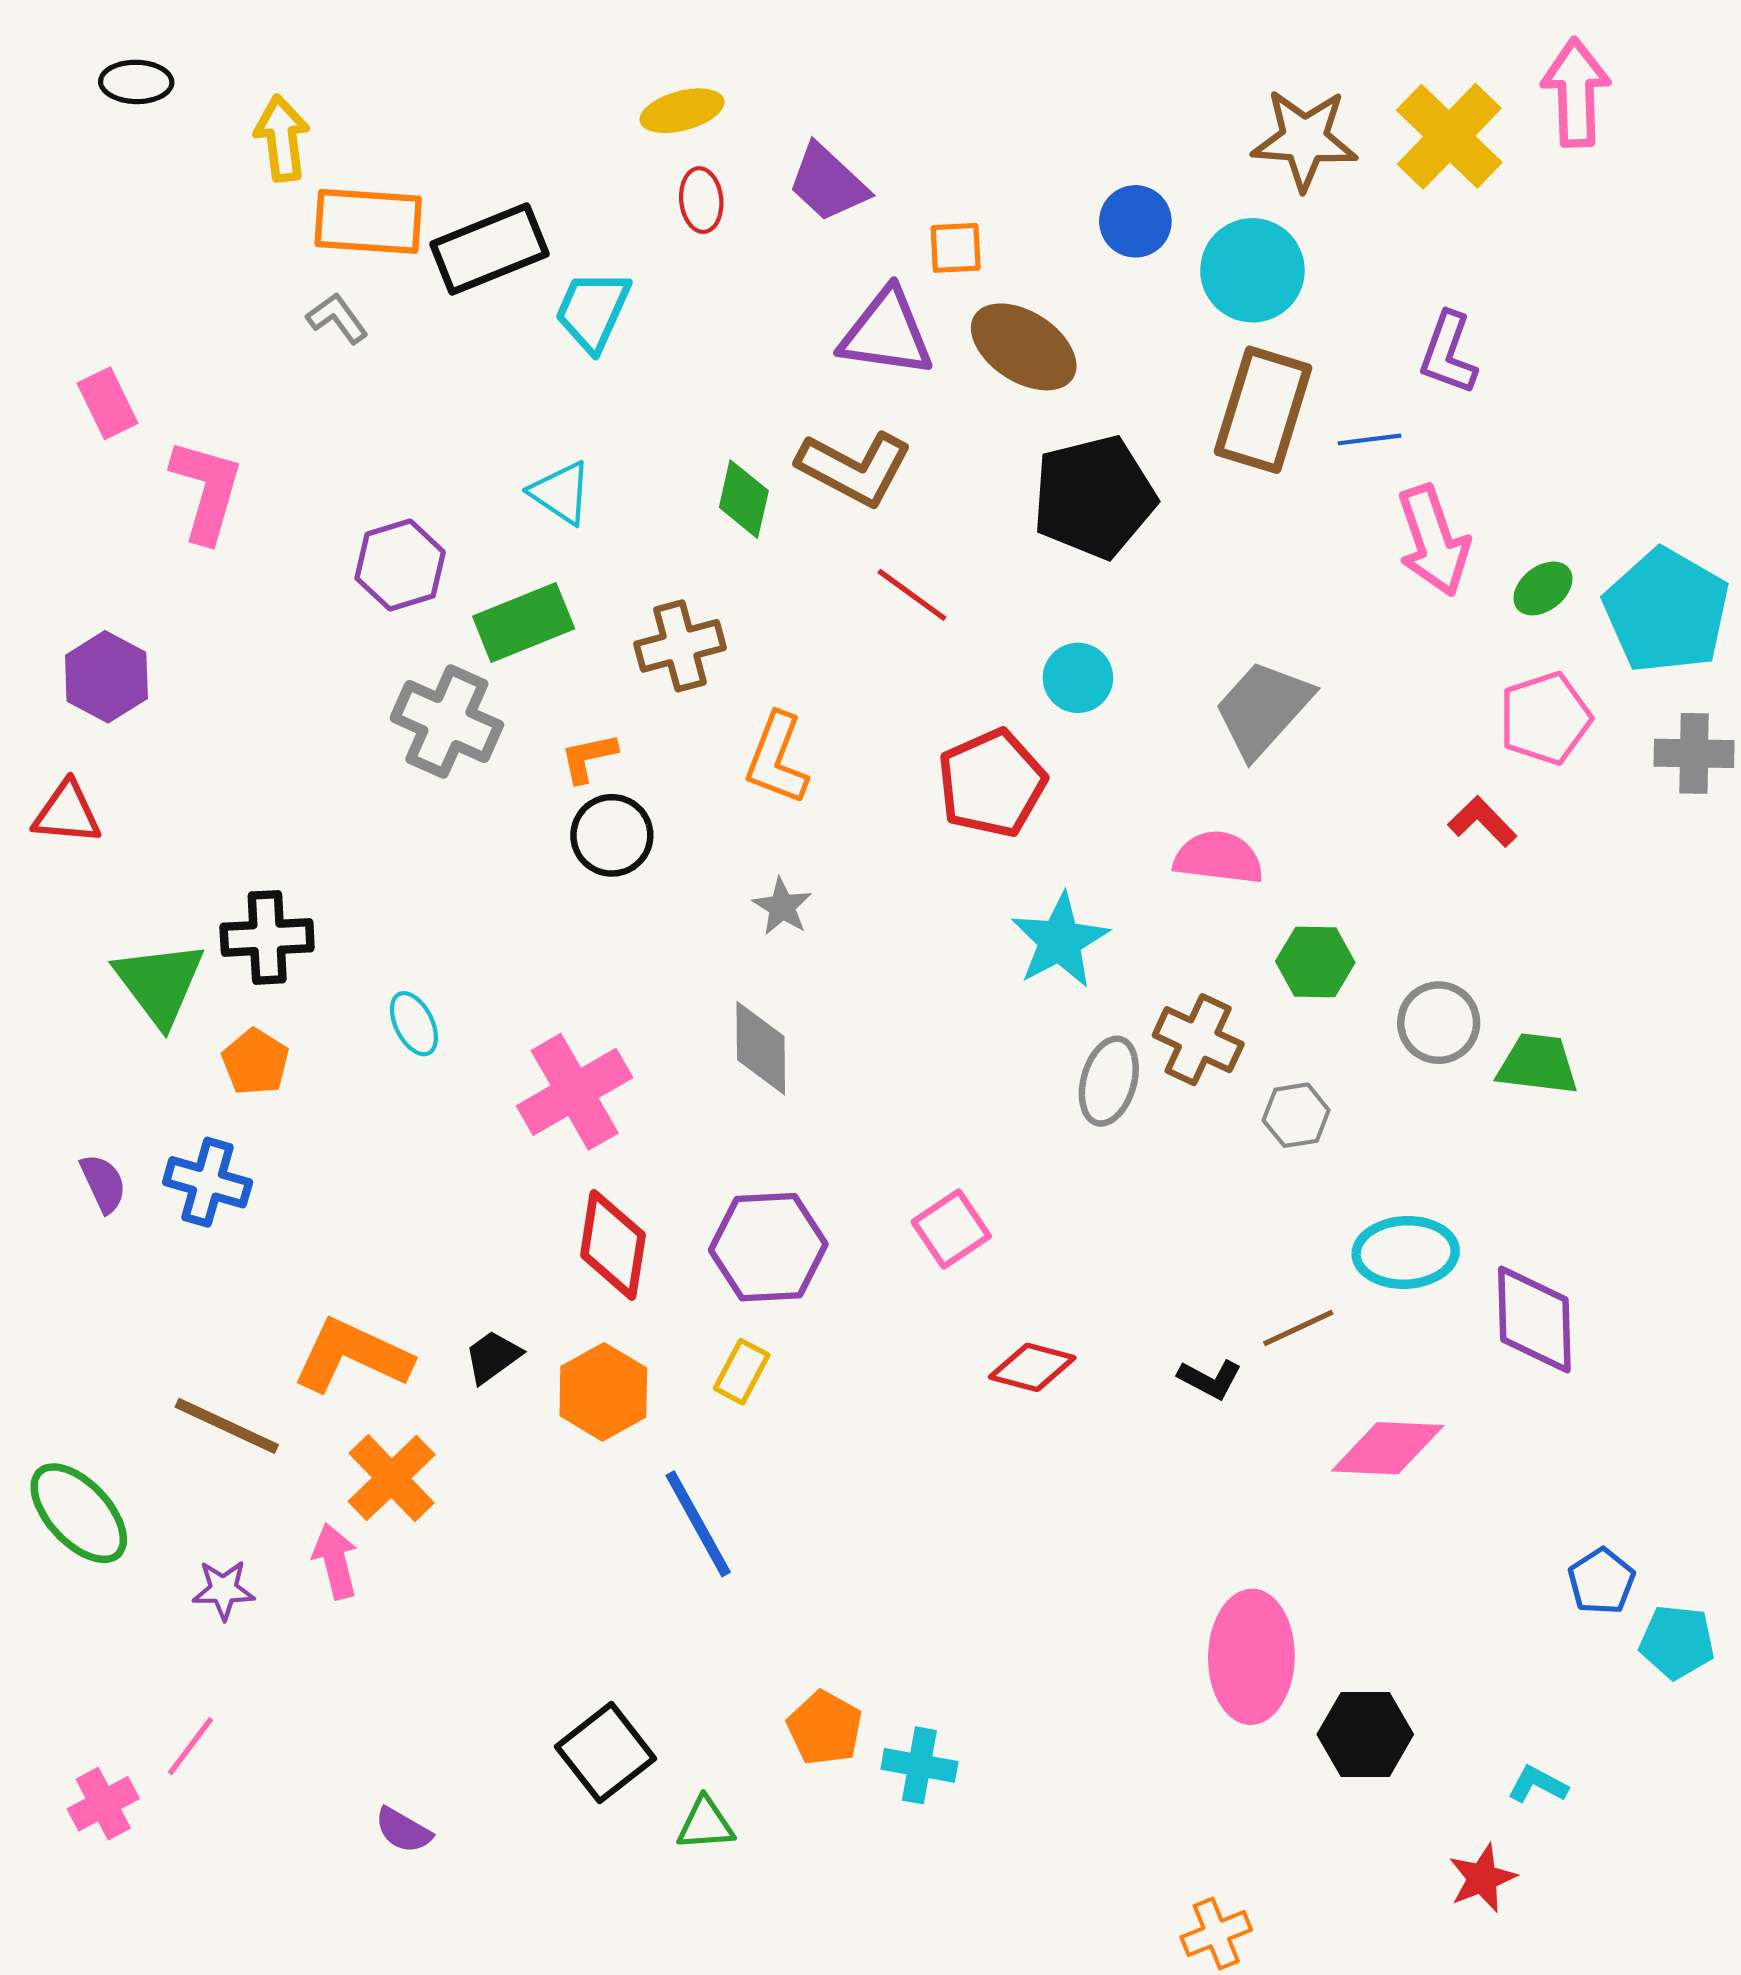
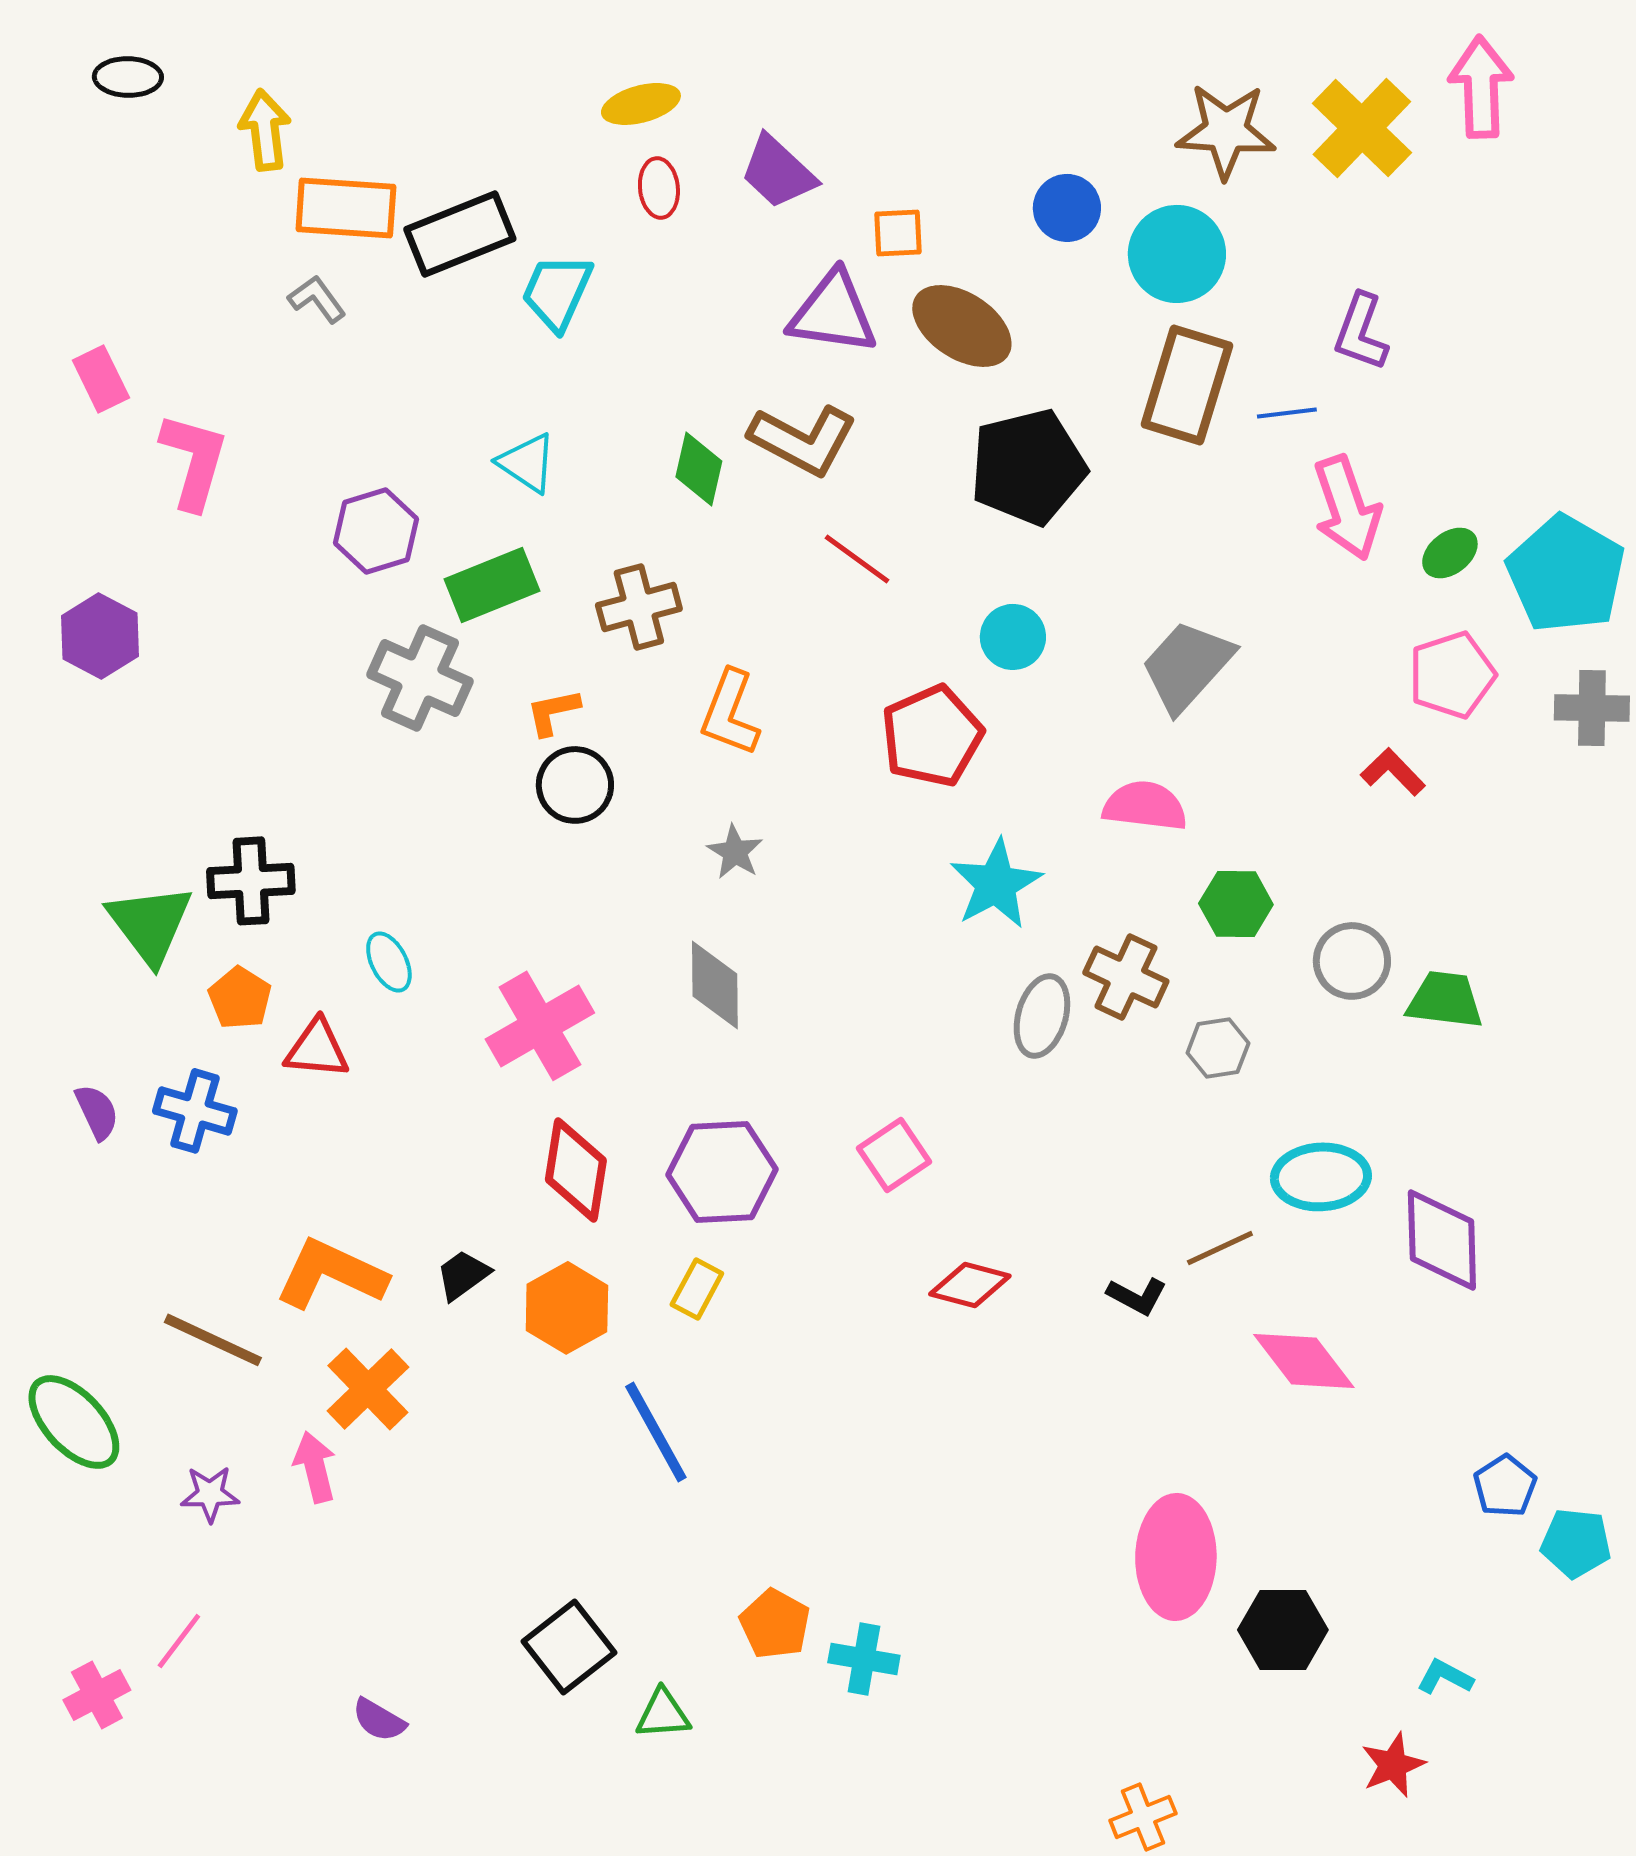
red triangle: (67, 813) -> (317, 1049), moved
pink diamond: (1388, 1448) -> (1304, 1361), turned 50

